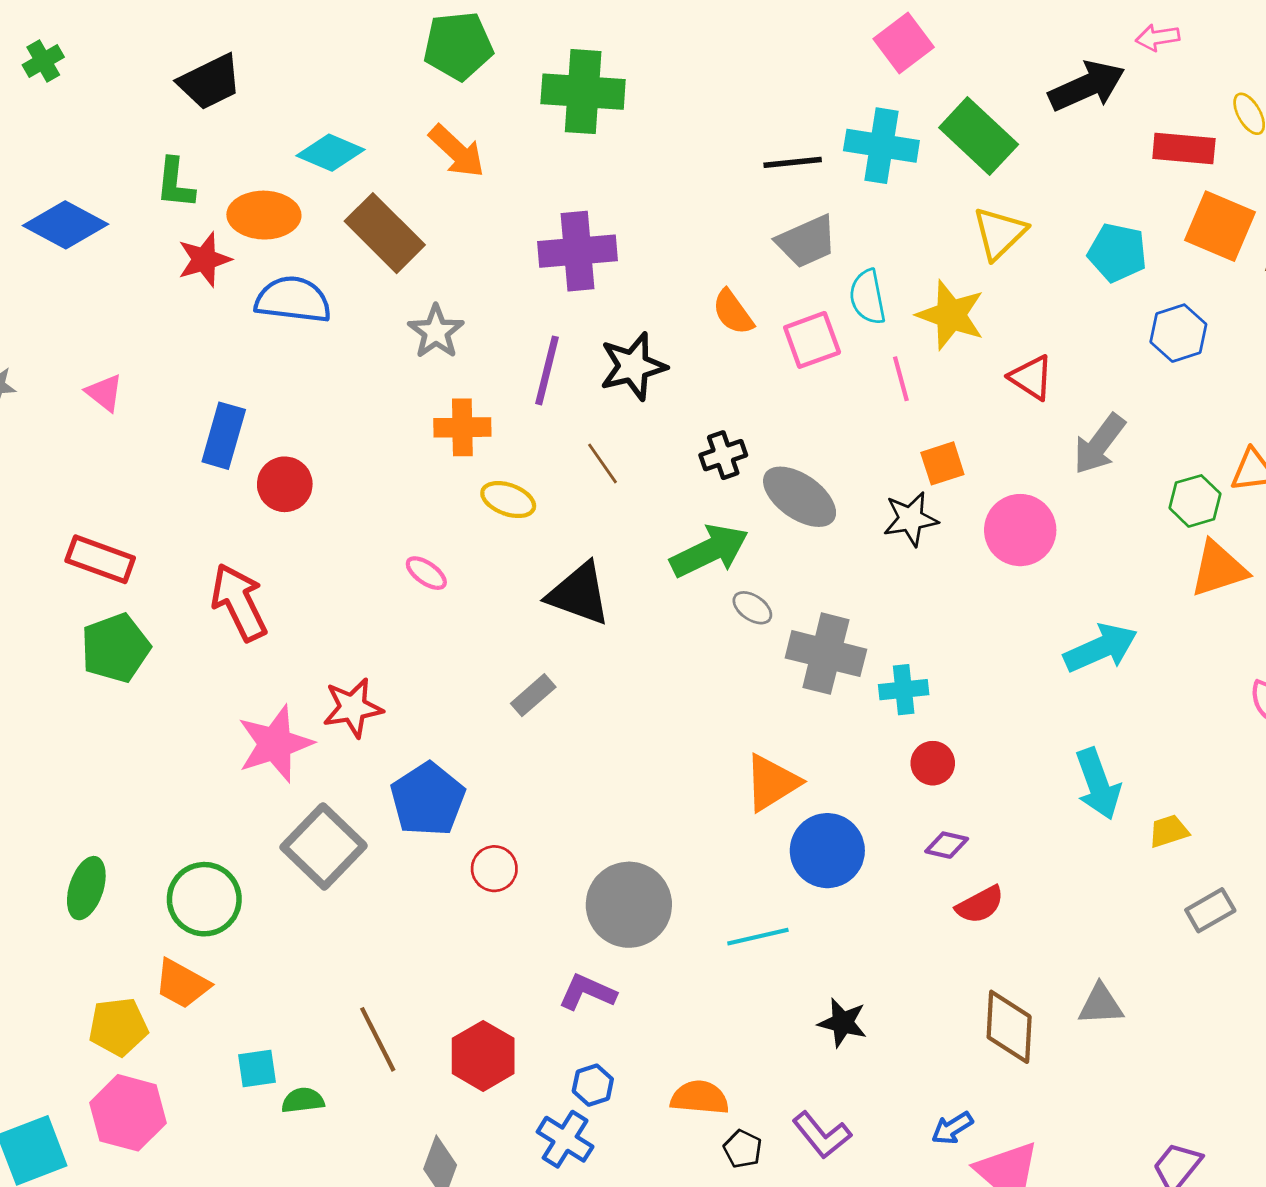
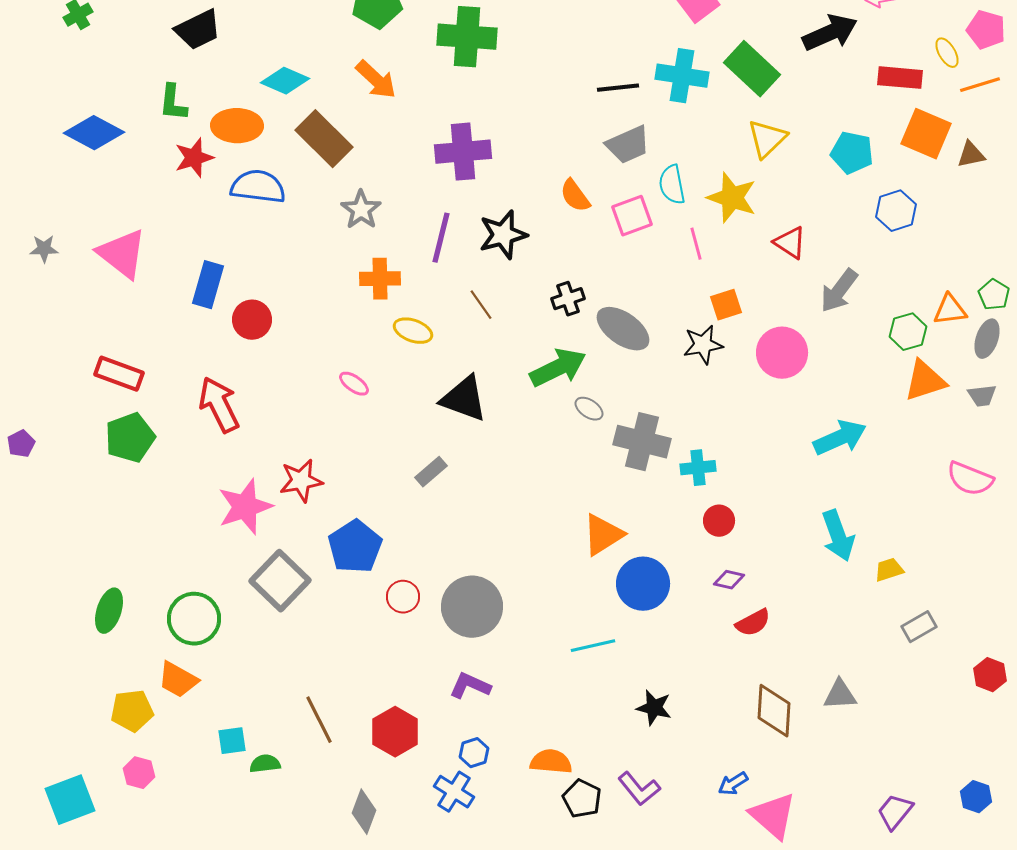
pink triangle: (104, 393) -> (122, 254), size x1.8
gray circle: (629, 905) -> (472, 607), moved
pink hexagon: (128, 1113) -> (139, 773), size x0.6
black pentagon: (743, 1149) -> (582, 799), size x1.4

